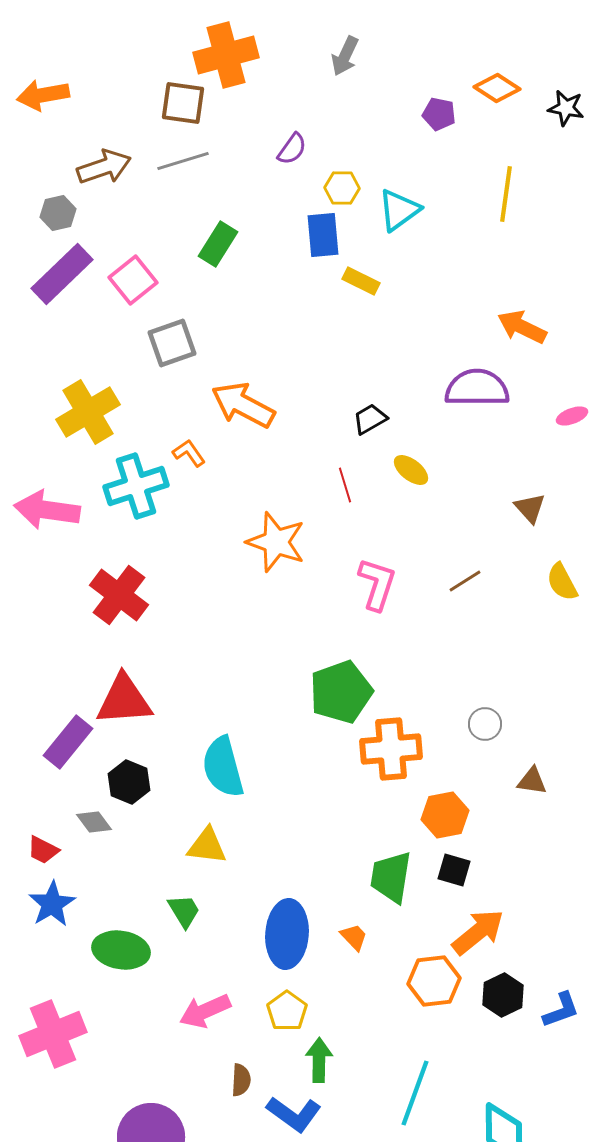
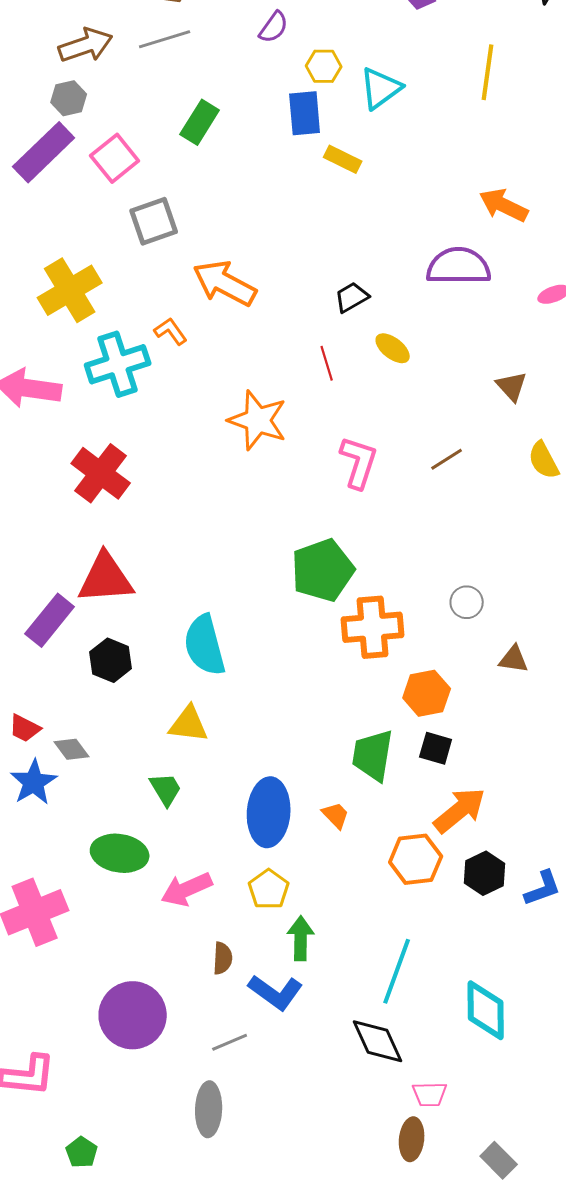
gray hexagon: (58, 213) -> (69, 98), moved
gray diamond: (94, 822) -> (72, 749), moved
green ellipse: (121, 950) -> (120, 853), moved

